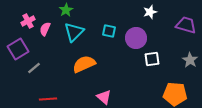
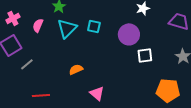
pink cross: (28, 21) -> (13, 18), moved
cyan square: (109, 31) -> (94, 26), moved
orange semicircle: (84, 64) -> (76, 69), moved, size x0.6

